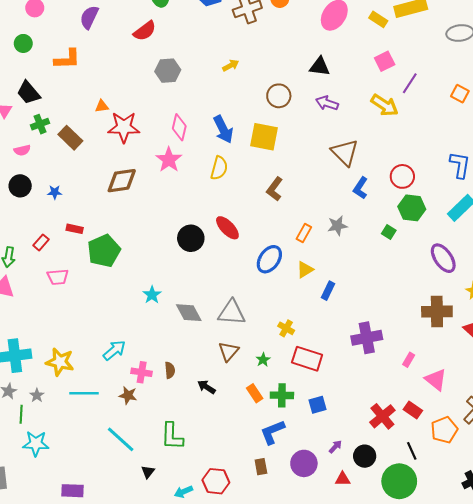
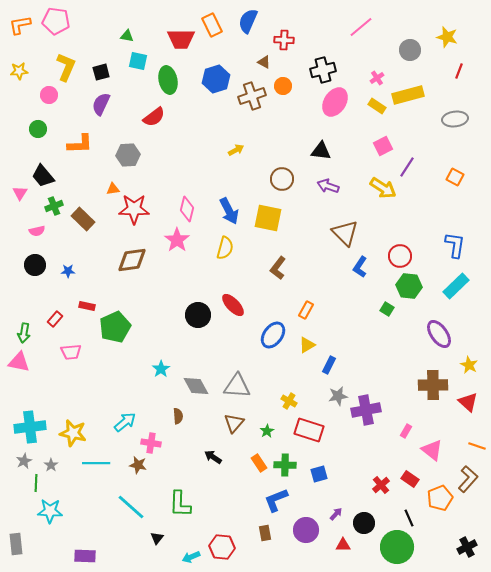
gray hexagon: (168, 71) -> (128, 155), moved
gray star: (337, 226) -> (338, 396), moved
brown semicircle: (170, 370) -> (178, 416), moved
red cross: (382, 416) -> (381, 485), size x0.7

